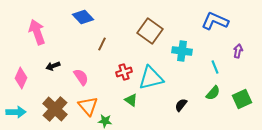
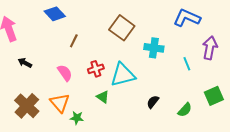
purple arrow: (238, 51) -> (210, 48), size x1.6
black arrow: (53, 66) -> (25, 63), turned 48
pink semicircle: (81, 77) -> (65, 73), moved
green semicircle: (213, 93) -> (185, 110), moved

